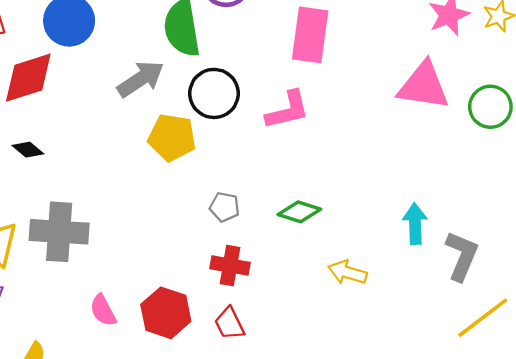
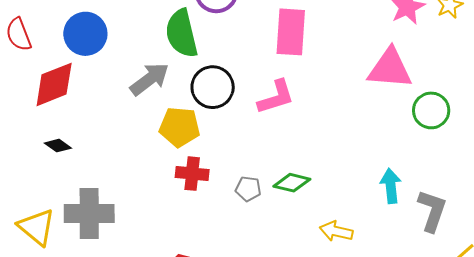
green circle: (490, 107) -> (431, 110), moved
gray pentagon: (225, 207) -> (248, 189), moved
red cross: (230, 266) -> (192, 174), moved

